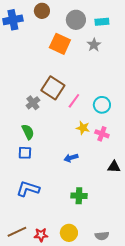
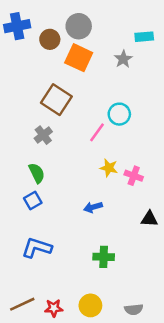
brown circle: (42, 11) -> (50, 39), moved
gray circle: (76, 20) -> (79, 26), moved
cyan rectangle: (102, 22) -> (144, 37), moved
brown square: (53, 88) -> (56, 100), moved
cyan circle: (102, 105) -> (119, 114), moved
blue square: (25, 153) -> (33, 201), turned -32

